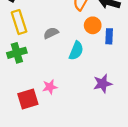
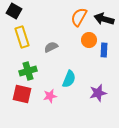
cyan semicircle: (76, 51) -> (69, 79), moved
green cross: (17, 53) -> (28, 71), moved
red square: (28, 99) -> (22, 94), moved, turned 30

